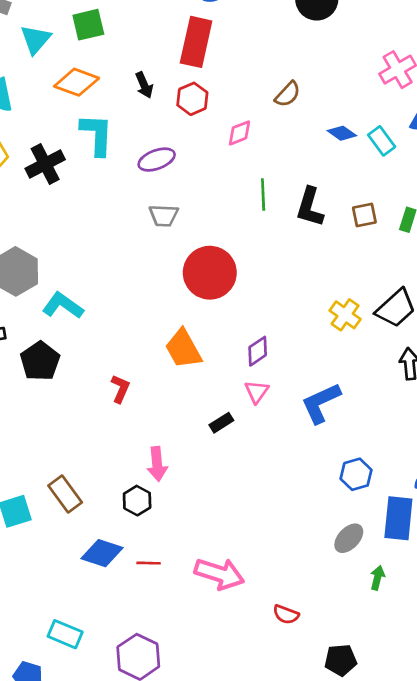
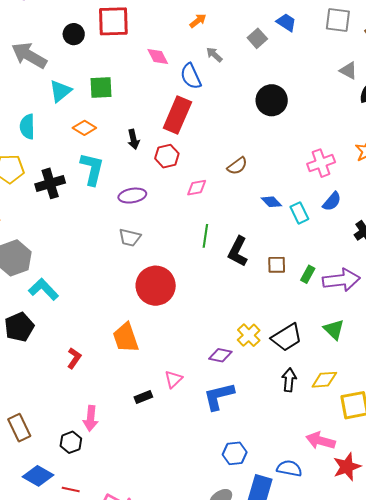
orange diamond: (77, 82) -> (84, 128), size x0.7
purple diamond: (258, 351) -> (220, 355), moved, turned 35

